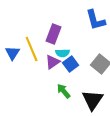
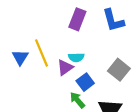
purple rectangle: (54, 34) -> (77, 19), moved
blue square: (71, 64) -> (85, 82), moved

